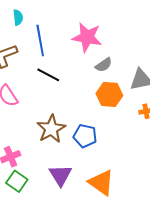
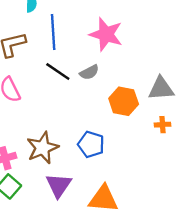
gray semicircle: (104, 65) -> (89, 72), moved
brown star: (51, 129) -> (43, 148), moved
orange triangle: (101, 183) -> (103, 199), turned -36

